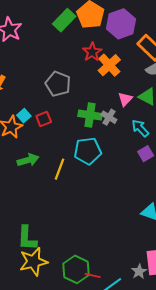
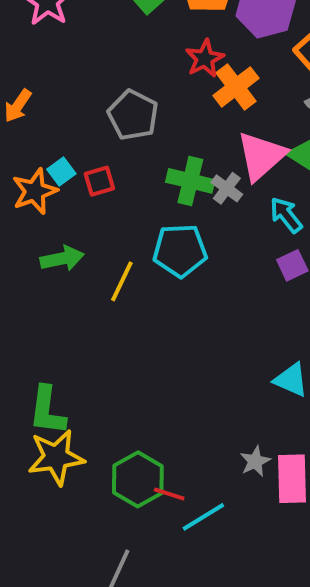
pink triangle: (125, 99) -> (261, 156), size x1.8
gray star: (139, 271) -> (255, 461), moved

